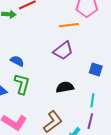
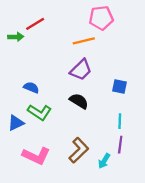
green L-shape: (22, 84) -> (40, 112), turned 115
black semicircle: (65, 87) -> (79, 101), moved, turned 48

